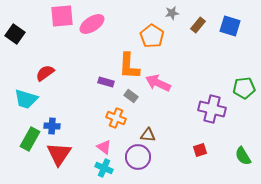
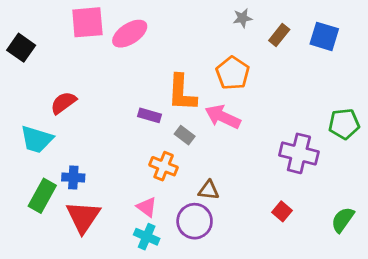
orange pentagon: (152, 36) -> (233, 73), moved
red square: (200, 150) -> (282, 211), turned -32
green semicircle: (243, 156) -> (343, 220), turned 66

